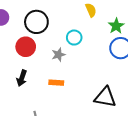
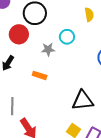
black triangle: (105, 97) -> (83, 100), turned -30

